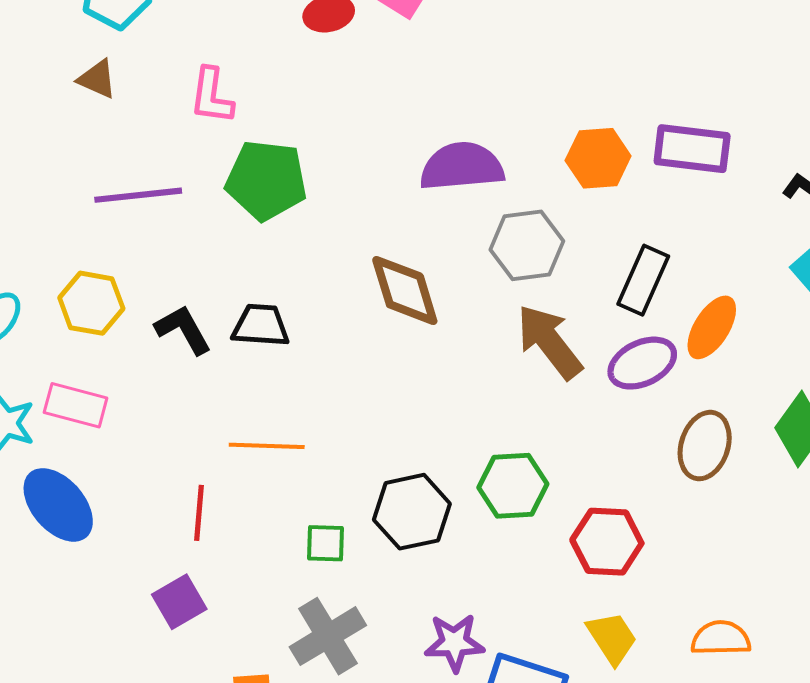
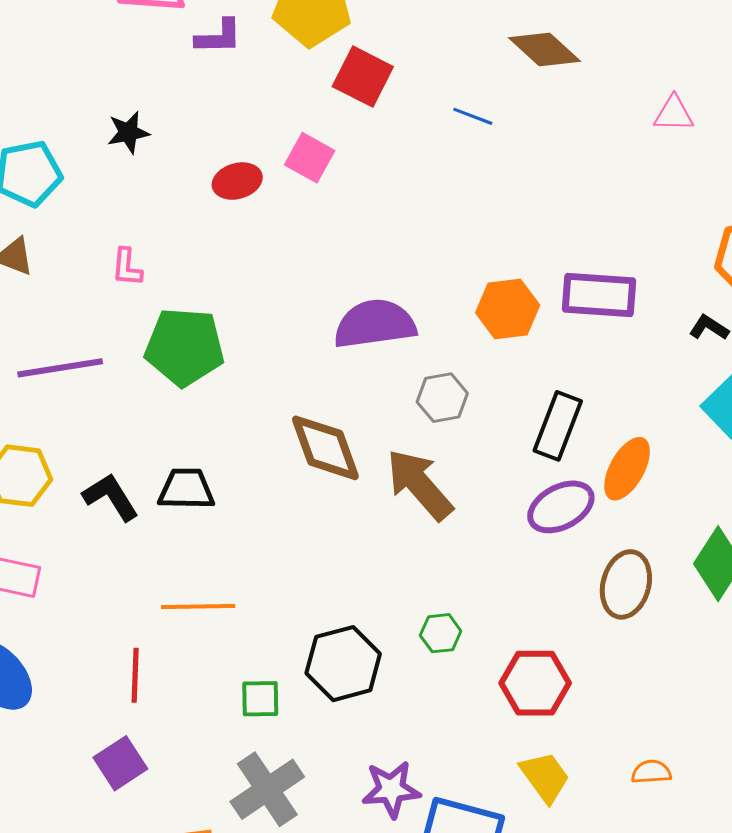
pink L-shape: (212, 96) -> (127, 267), size x0.7
gray hexagon: (527, 245) -> (442, 398), size x0.7
brown arrow: (549, 342) -> (420, 485), moved
green hexagon: (513, 486) -> (441, 633), size x0.6
orange semicircle: (721, 638) -> (651, 772), size x0.7

